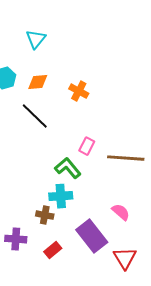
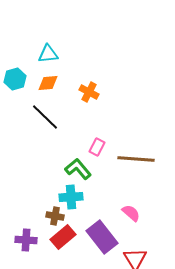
cyan triangle: (36, 39) -> (48, 54), moved, turned 45
red rectangle: (53, 250) -> (63, 237), moved, size x1.4

